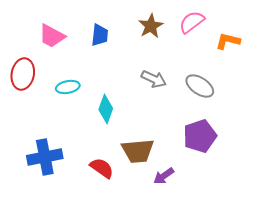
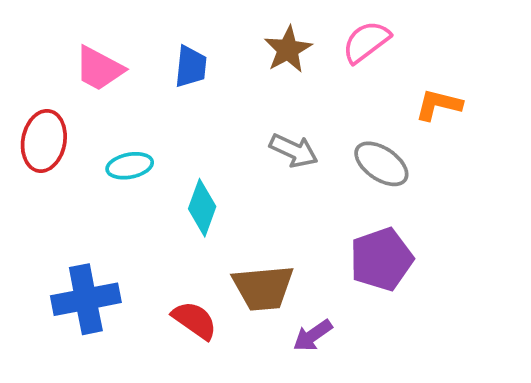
orange L-shape: (228, 41) -> (439, 105), moved

